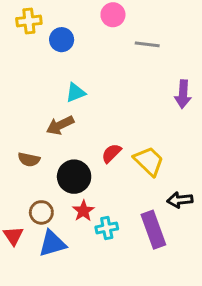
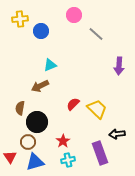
gray line: (147, 44) -> (96, 34), turned 35
brown semicircle: (29, 159) -> (20, 108), turned 88
black circle: (74, 177) -> (37, 122), moved
red star: (83, 211) -> (63, 141), moved
cyan cross: (107, 228) -> (68, 160), moved

